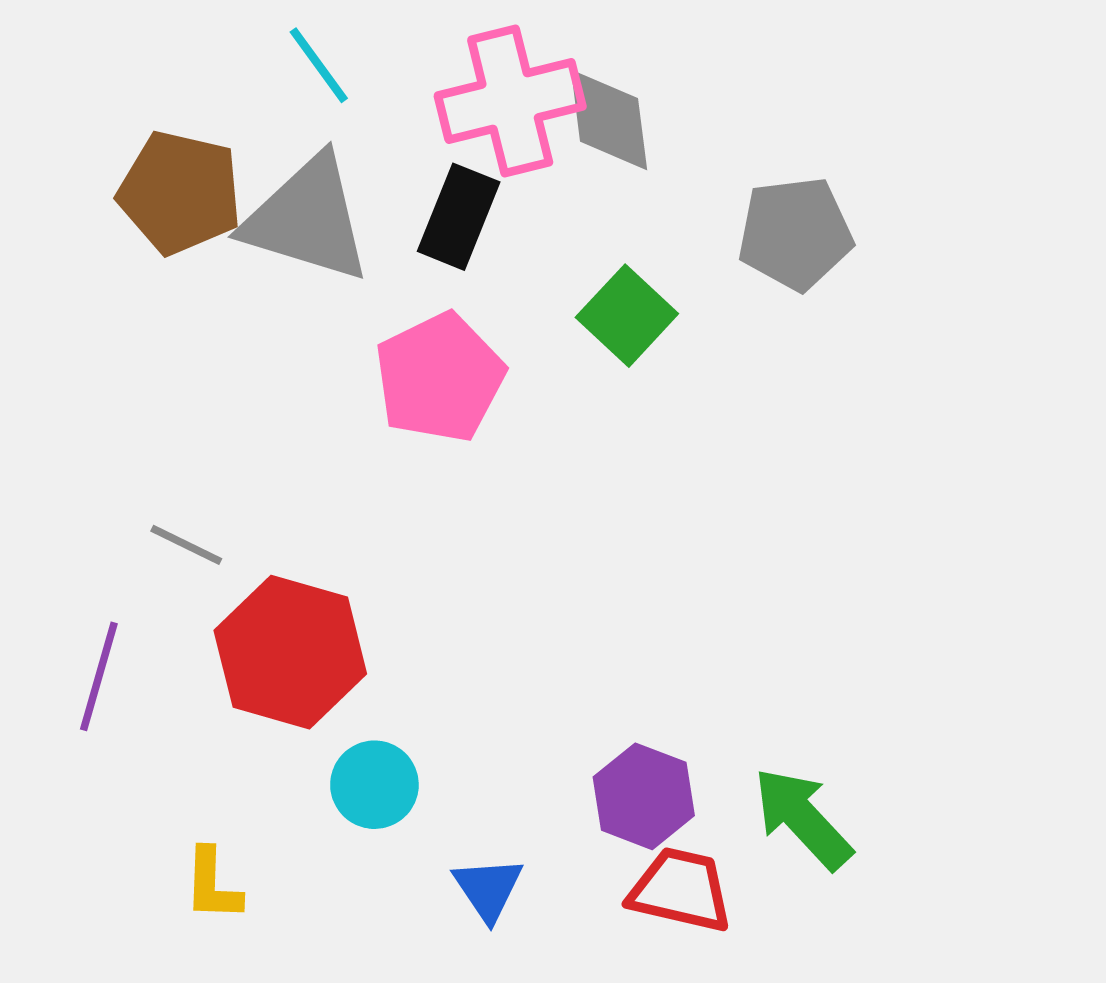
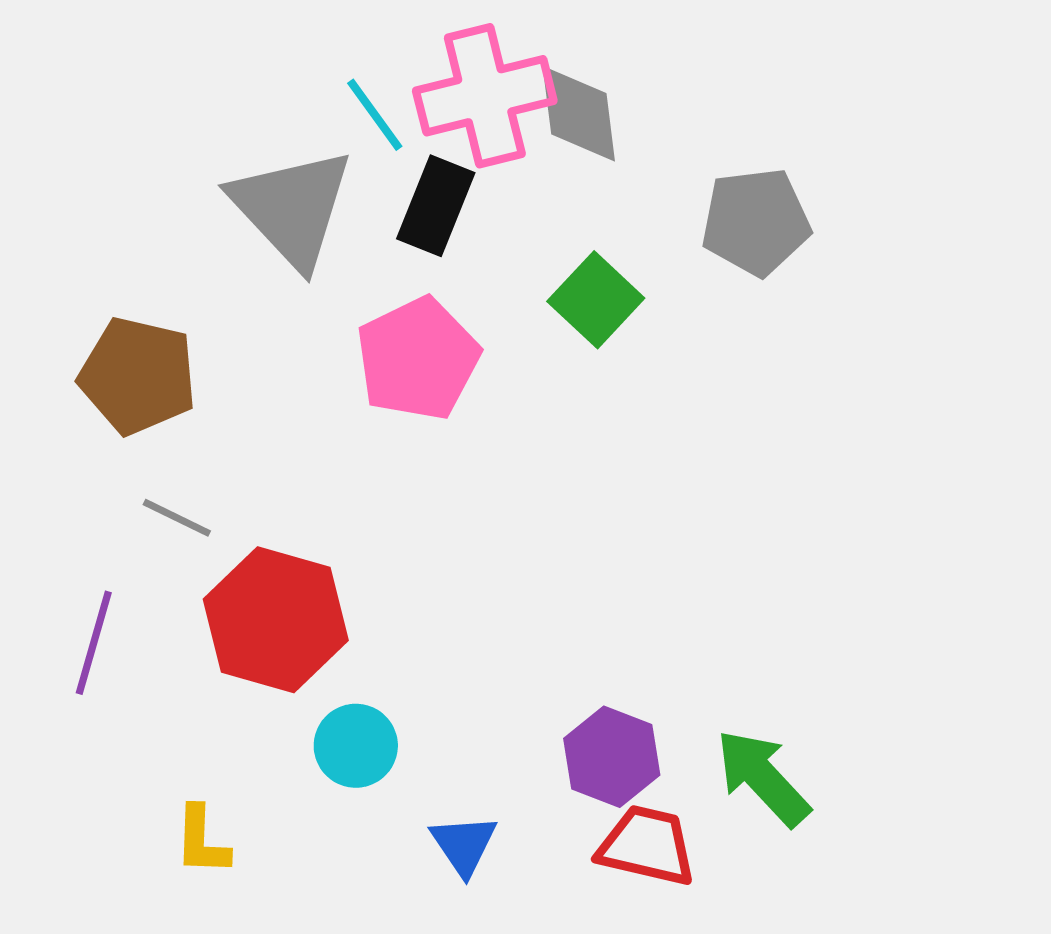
cyan line: (319, 65) -> (375, 115), moved
brown pentagon: (180, 192) -> (138, 376), moved
gray triangle: (307, 219) -> (292, 208), turned 30

